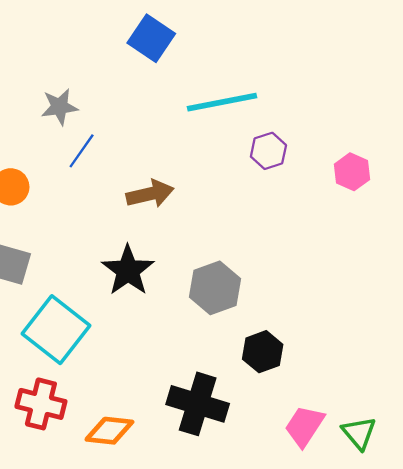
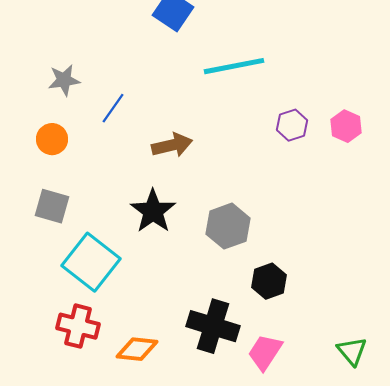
gray star: (59, 107) -> (64, 80), moved
purple hexagon: (268, 151) -> (292, 125), moved
pink trapezoid: (304, 426) -> (265, 352), moved

